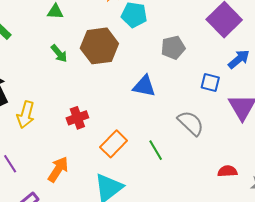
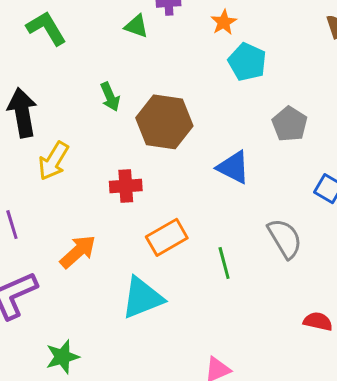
brown hexagon: (99, 46) -> (164, 122), moved
gray pentagon: (173, 48) -> (290, 124), turned 30
green arrow: (59, 54) -> (110, 97), moved

